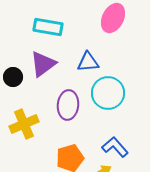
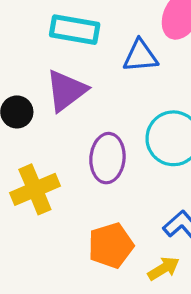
blue triangle: (88, 62) -> (140, 56), moved

